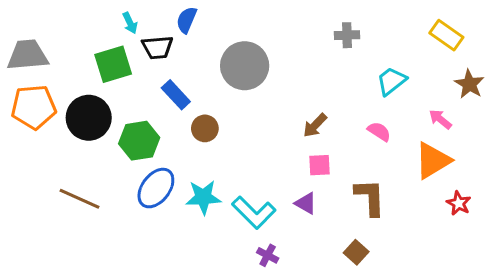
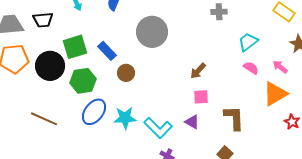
black trapezoid: (157, 47) -> (43, 20), moved
green square: (113, 64) -> (75, 47), moved
pink semicircle: (379, 131) -> (251, 68), moved

